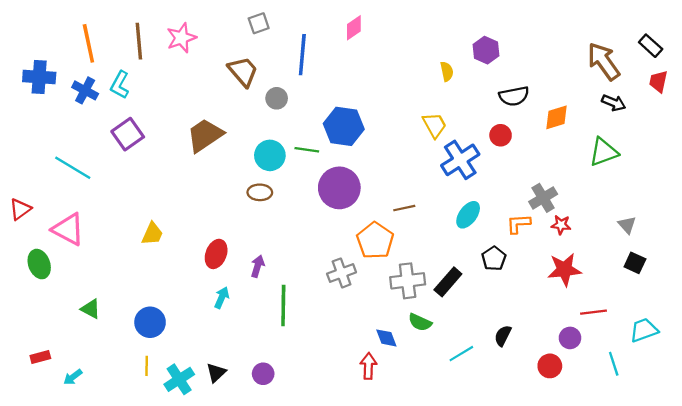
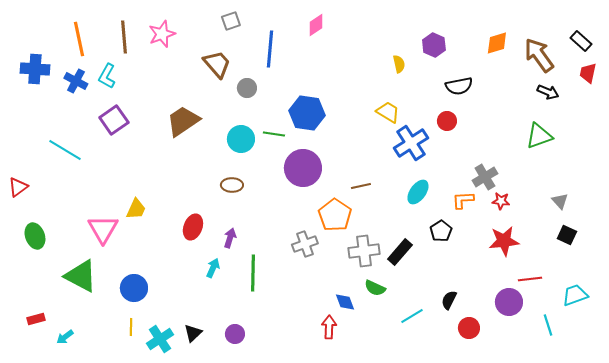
orange diamond: (557, 117) -> (497, 43), moved
yellow trapezoid: (434, 125) -> (388, 112), turned -30
brown ellipse: (260, 192) -> (232, 185), moved
pink triangle: (68, 229) -> (103, 229), moved, turned 32
cyan arrow: (222, 298) -> (213, 268), moved
green triangle: (91, 309) -> (81, 276), size x1.8
purple circle: (570, 338) -> (509, 302), size x1.4
red circle: (550, 366) -> (469, 328), moved

